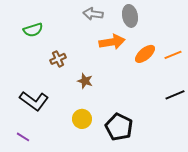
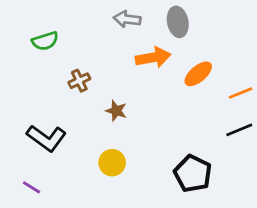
orange line: (173, 55) -> (241, 93), moved
black pentagon: (119, 127) -> (193, 174), moved

